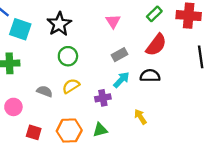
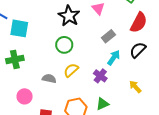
black star: (59, 24) -> (69, 16), moved
black semicircle: (150, 76) -> (138, 50), turned -36
purple cross: (103, 98) -> (100, 76), turned -32

